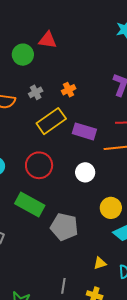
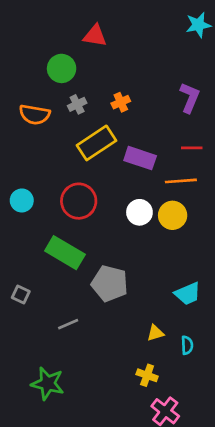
green circle: (23, 55) -> (62, 68), moved
yellow circle: (111, 208) -> (173, 215), moved
gray line: (63, 286) -> (68, 324), moved, turned 56

